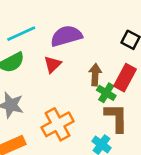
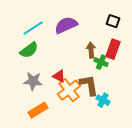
red triangle: (53, 64) -> (59, 76), moved, turned -40
brown L-shape: (116, 118) -> (89, 85), moved

